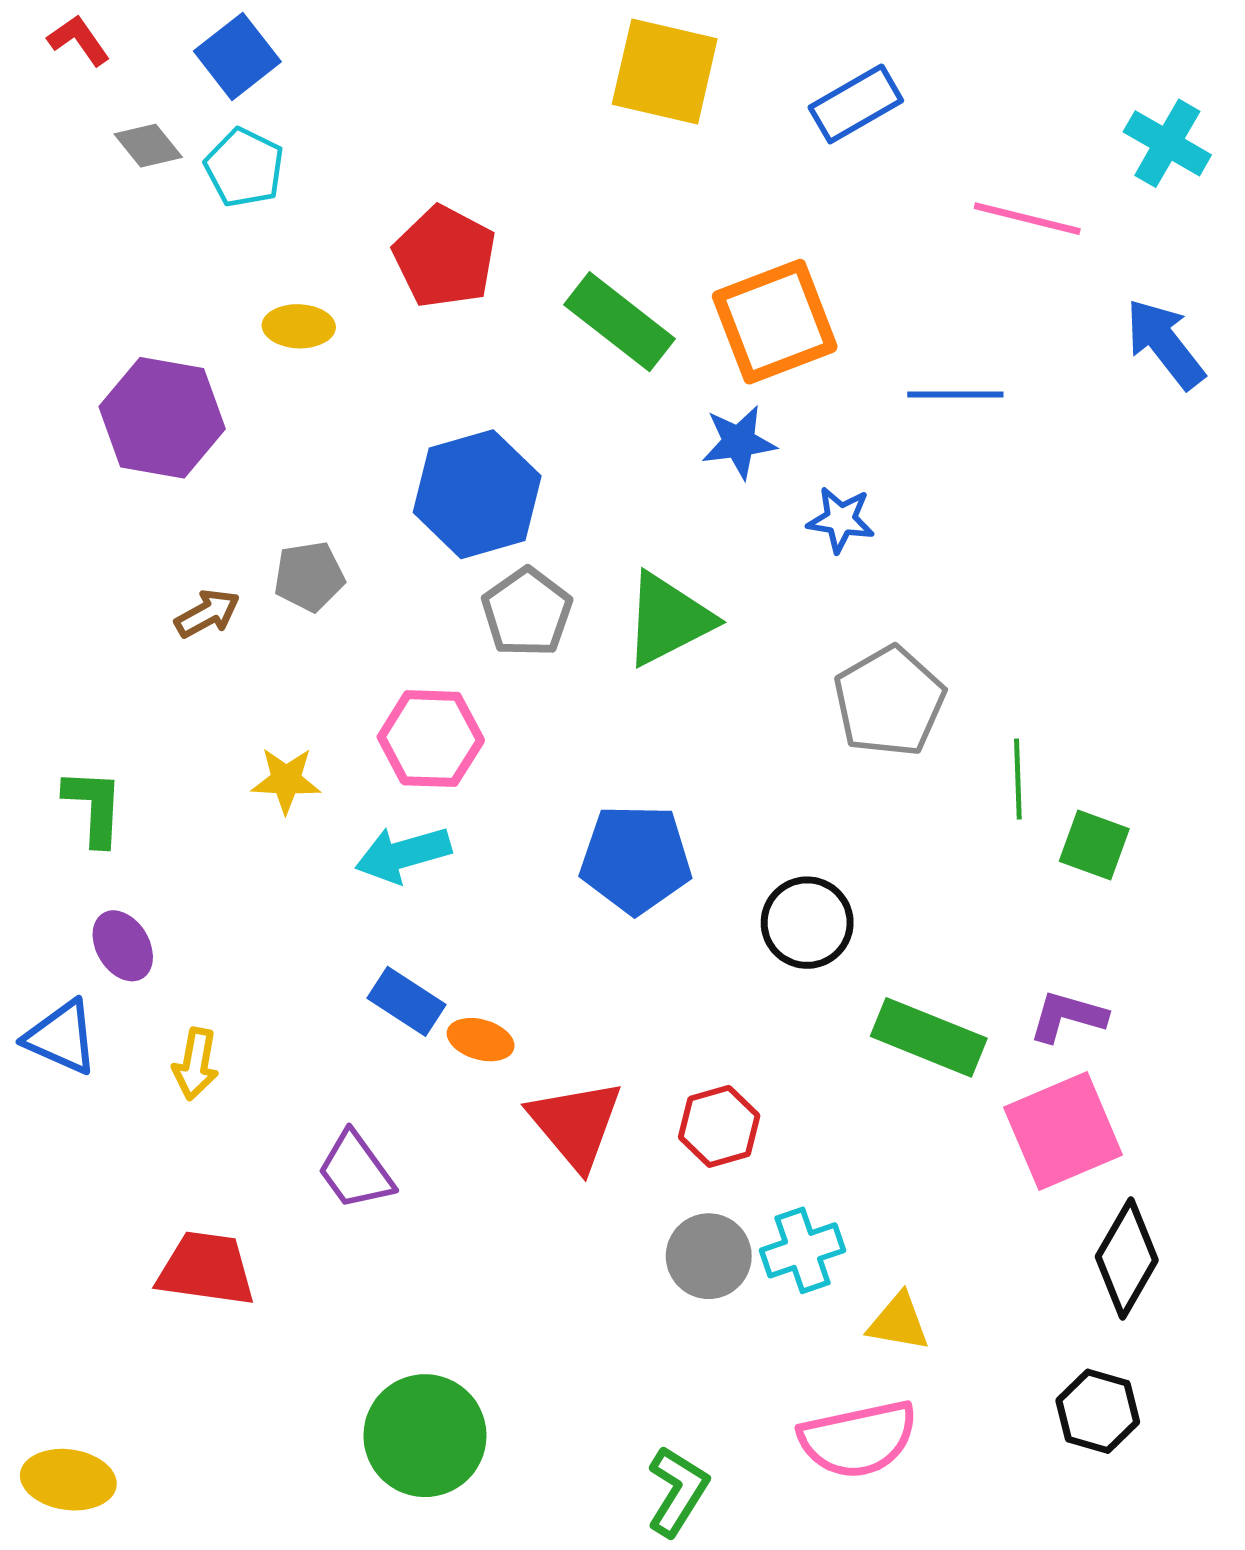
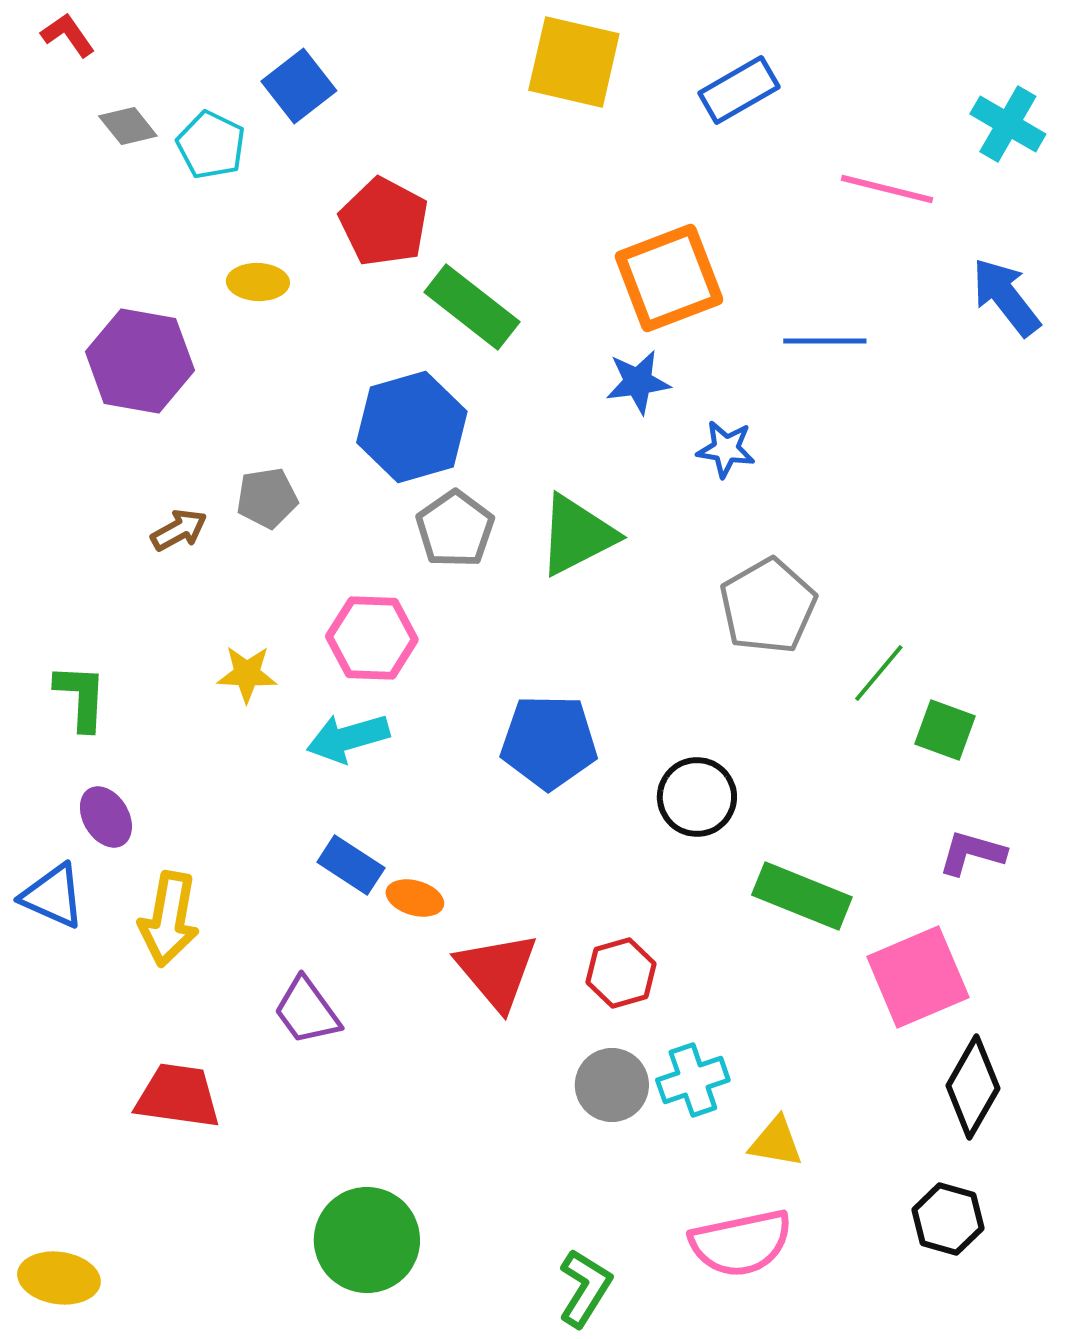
blue square: (237, 56) -> (299, 86), moved
green rectangle: (620, 322) -> (472, 307), moved
green line: (1018, 779) -> (879, 673), turned 42
purple L-shape: (1068, 1016) -> (972, 853), moved
yellow arrow: (196, 1064) -> (169, 919), size x1.5

